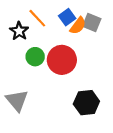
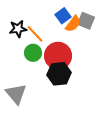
orange line: (37, 18) -> (35, 34), moved
black star: (19, 31) -> (18, 29), turned 30
black hexagon: (86, 103) -> (59, 74), moved

